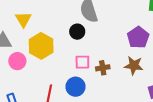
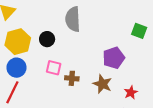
black circle: (77, 32) -> (47, 39), moved
blue circle: (75, 87) -> (17, 68), moved

